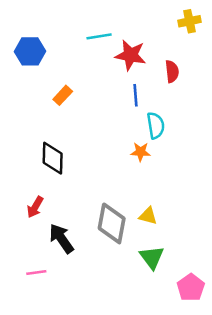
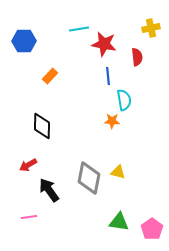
yellow cross: (190, 21) -> (151, 28), moved
red arrow: (35, 207) -> (28, 165), turned 30
green triangle: (152, 257) -> (119, 222), moved, turned -45

